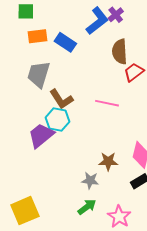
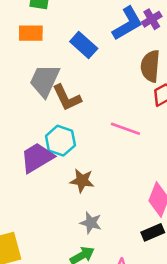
orange rectangle: (38, 36) -> (31, 33), moved
brown L-shape: (61, 99) -> (67, 98), moved
brown star: (108, 161) -> (82, 181), moved

